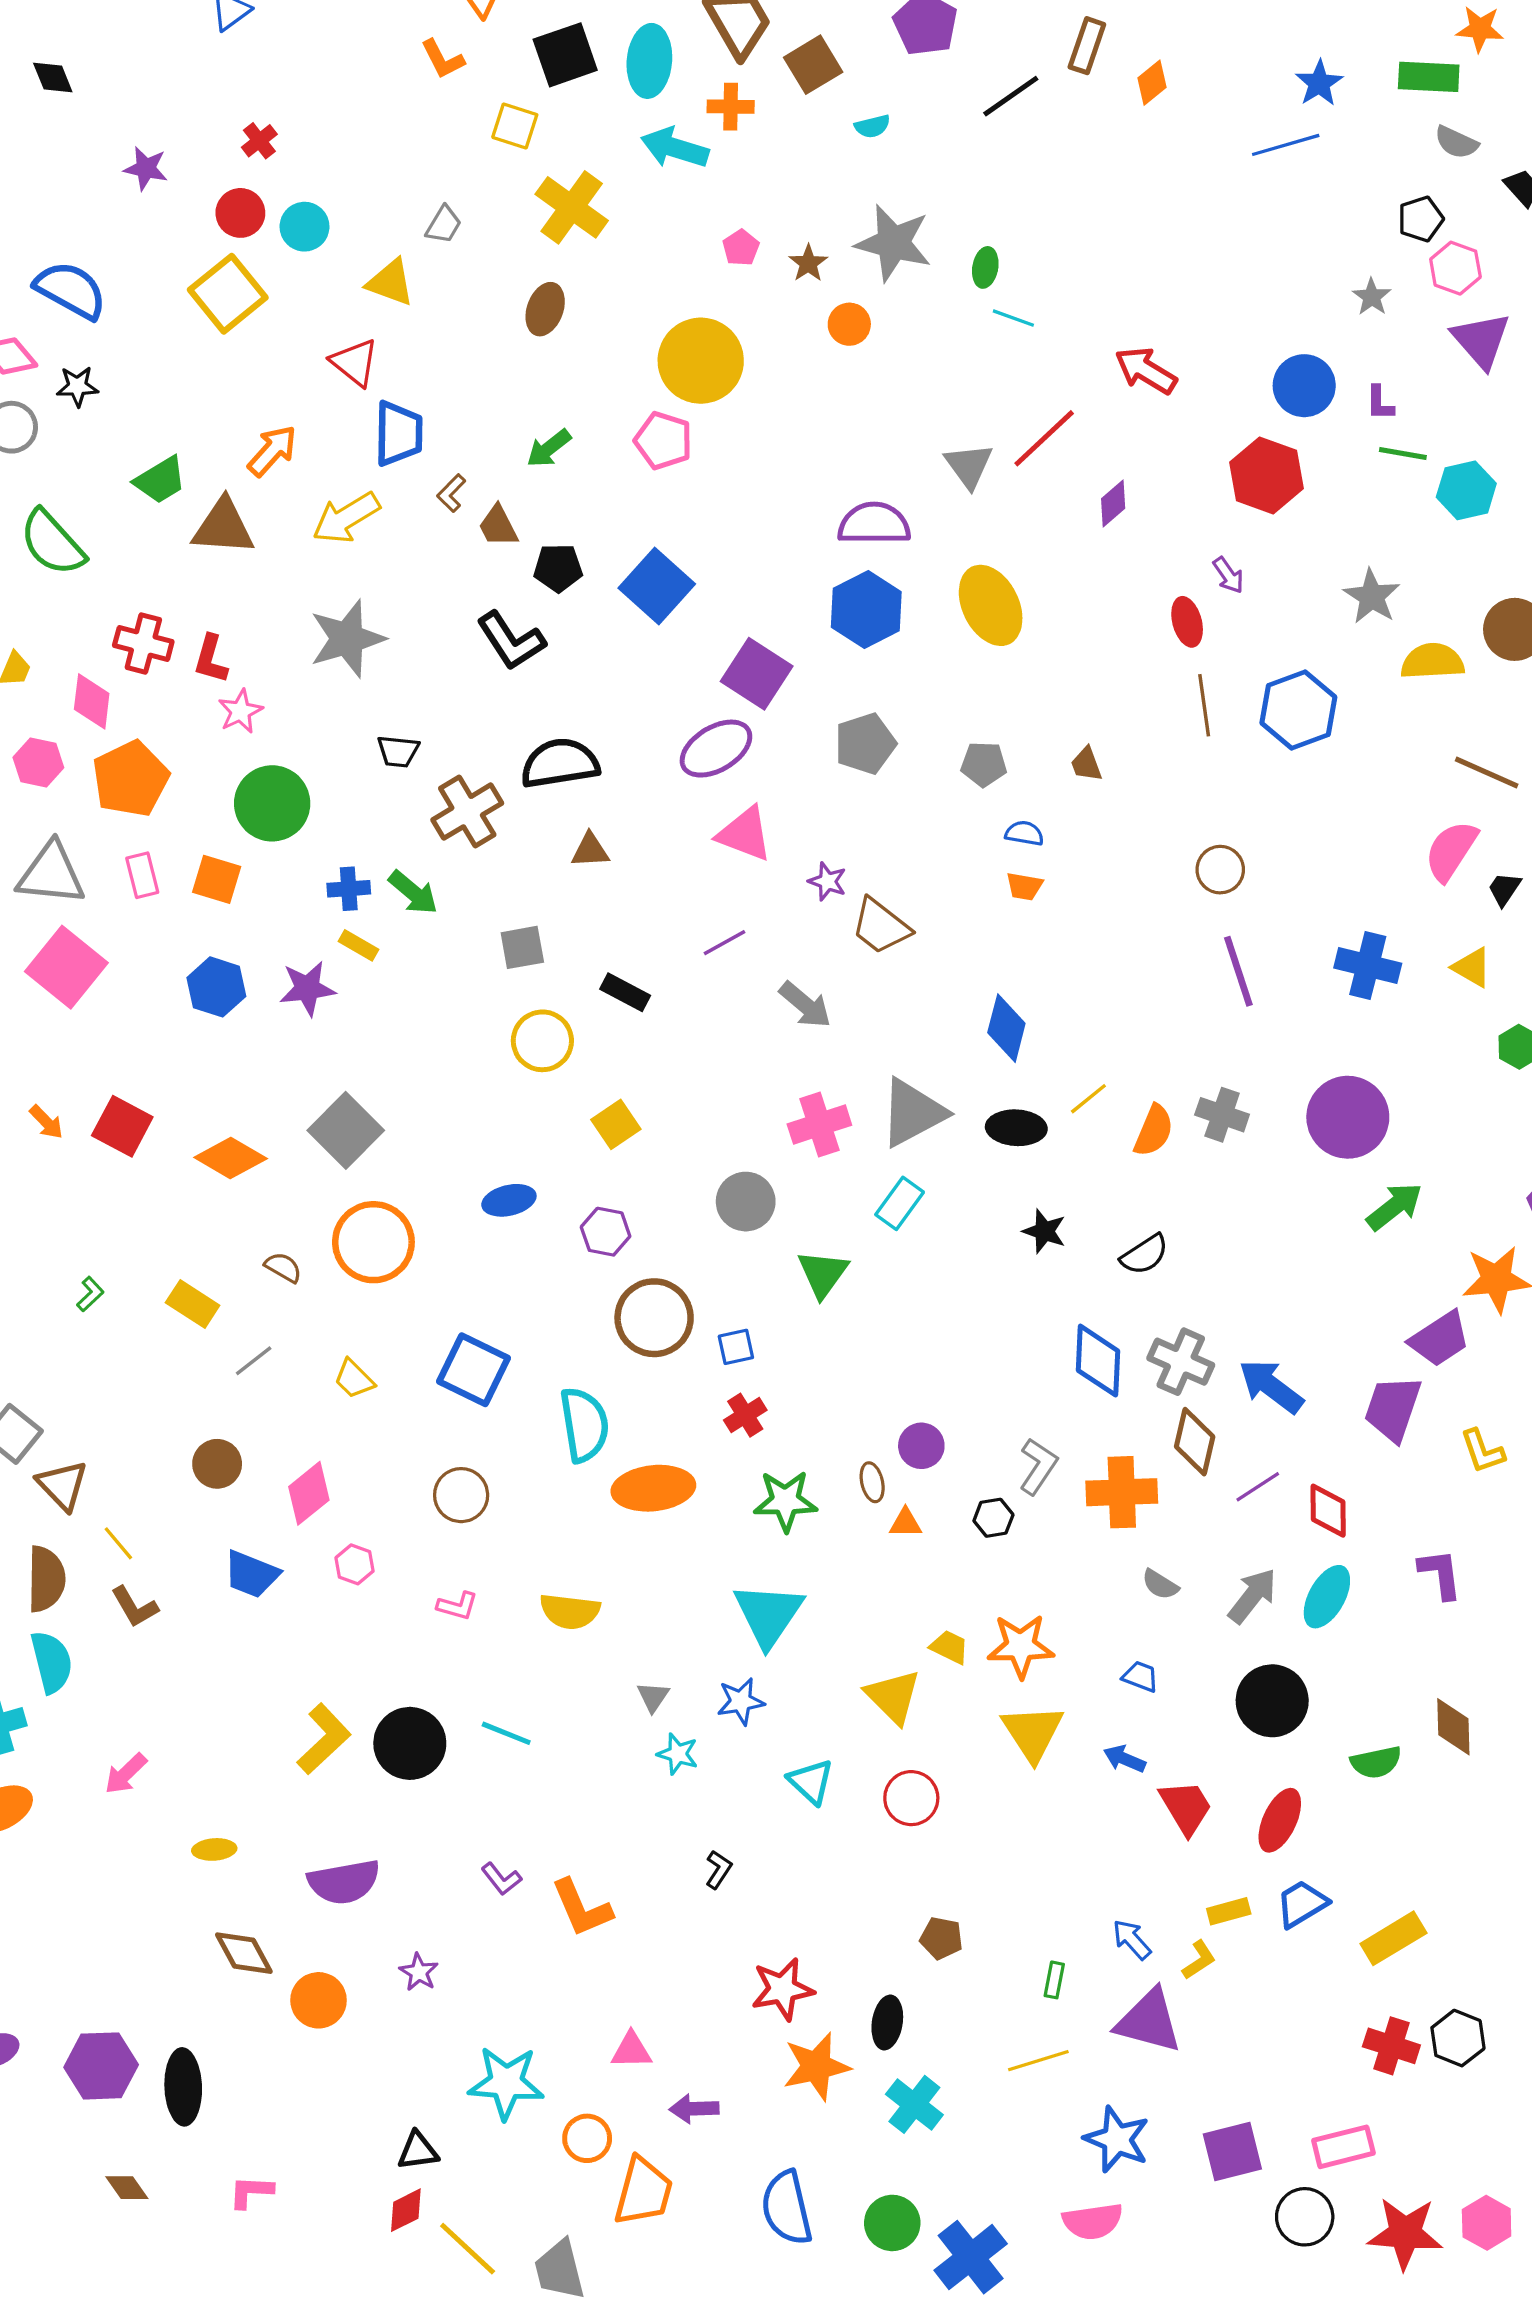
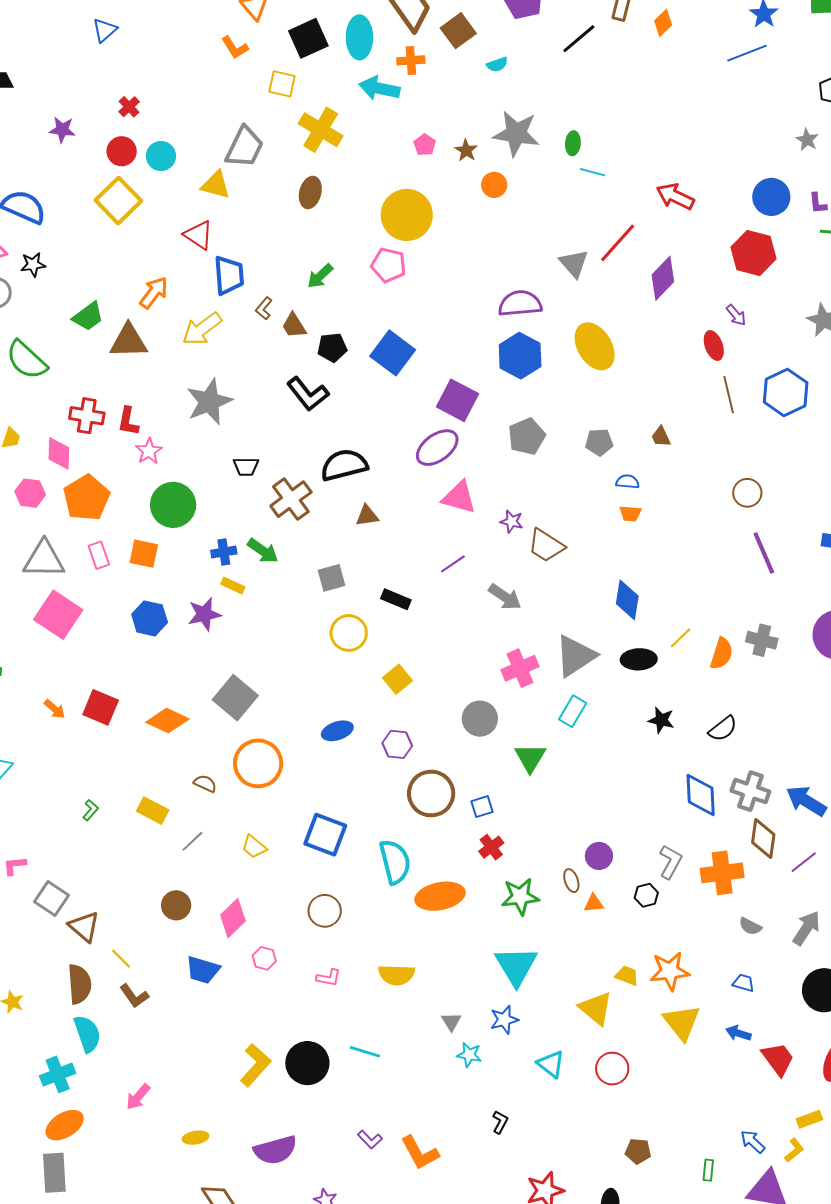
gray trapezoid: (444, 225) -> (245, 147), size x1.8
purple diamond: (1113, 503) -> (663, 278), size x1.5

